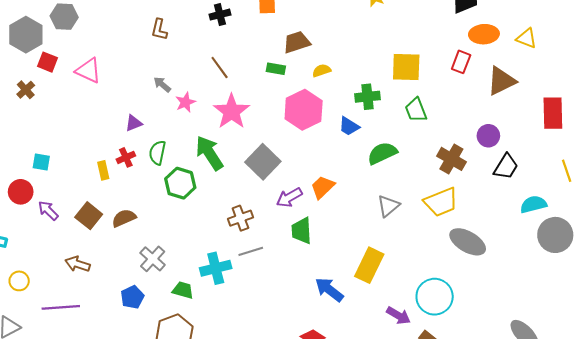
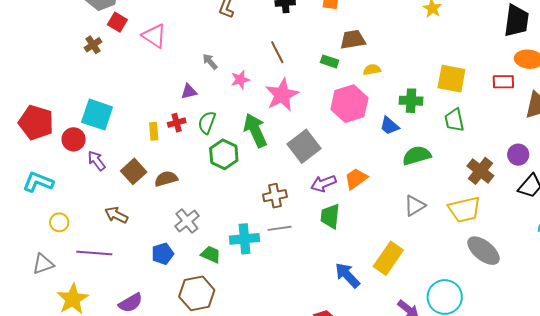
red rectangle: (461, 62) -> (503, 82), turned 60
gray arrow: (162, 84) -> (210, 62), moved
cyan square: (41, 162) -> (97, 115), size x1.8

